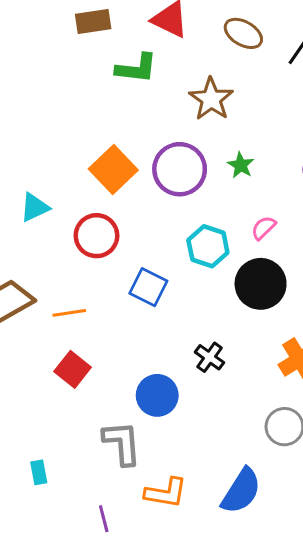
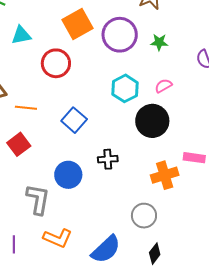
green star: (241, 165) -> (159, 42), turned 30
blue square: (148, 287) -> (74, 120), moved
black cross: (210, 357) -> (108, 159), turned 36

